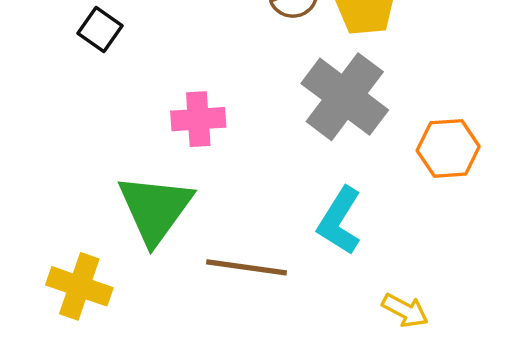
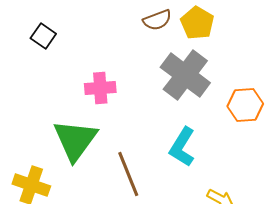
brown line: (247, 267) -> (128, 174), turned 60

